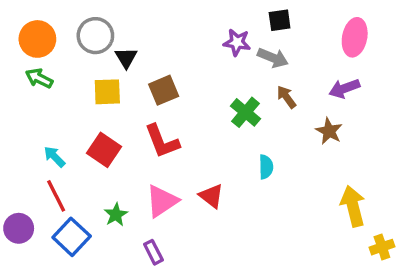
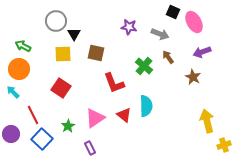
black square: (280, 20) -> (173, 12), moved, turned 32
pink ellipse: (355, 37) -> (194, 22), moved, turned -40
orange circle: (37, 39) -> (19, 69), moved
purple star: (237, 42) -> (129, 27), moved
brown square: (164, 90) -> (96, 53), turned 36
red L-shape: (162, 141) -> (114, 83), moved
cyan arrow: (54, 157) -> (13, 92), moved
cyan semicircle: (266, 167) -> (146, 106), moved, size x1.5

